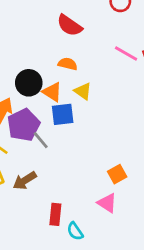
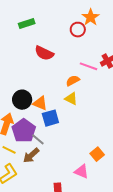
orange semicircle: (68, 64) -> (73, 81), moved, turned -32
yellow triangle: (83, 91) -> (71, 99), moved
brown arrow: (25, 181) -> (31, 155), moved
pink triangle: (107, 203) -> (81, 171), moved

